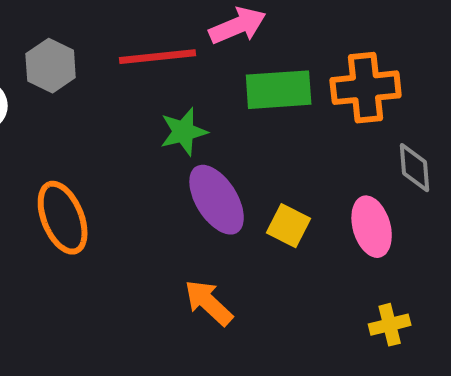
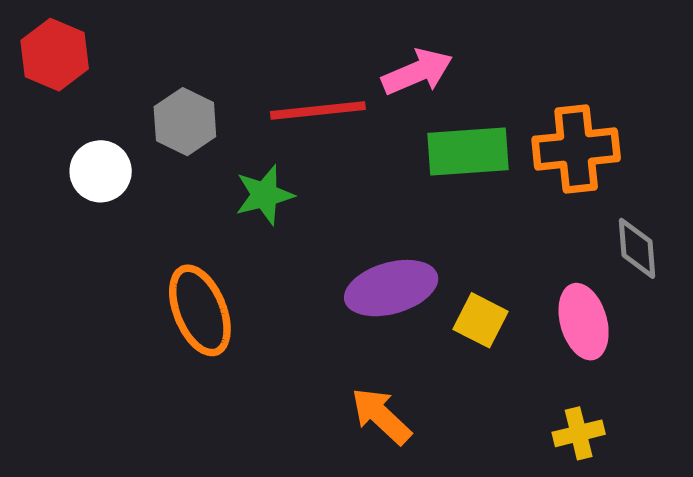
green star: (184, 132) -> (264, 195), moved
purple ellipse: (217, 200) -> (391, 288), turned -74
yellow cross: (390, 325) -> (579, 433), moved

